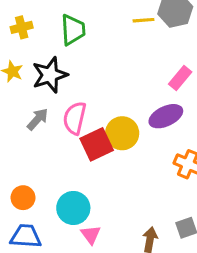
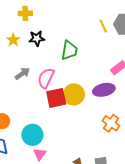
yellow line: (143, 20) -> (103, 26), turned 56
green trapezoid: (73, 30) -> (69, 50), moved
black star: (50, 75) -> (37, 38), moved, size x0.7

